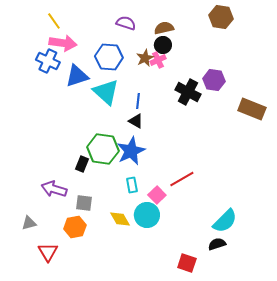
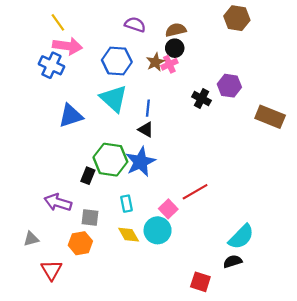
blue triangle: (77, 76) -> (71, 116), moved
black cross: (188, 92) -> (202, 99), size x0.7
cyan rectangle: (132, 185) -> (126, 204), moved

